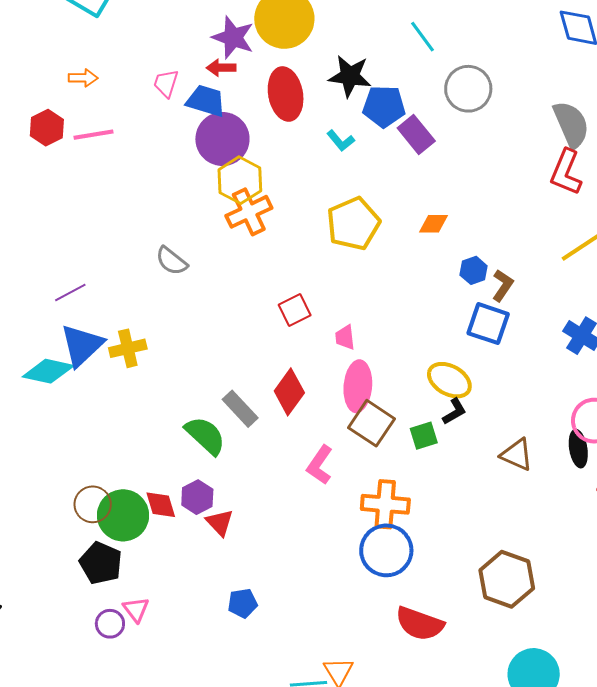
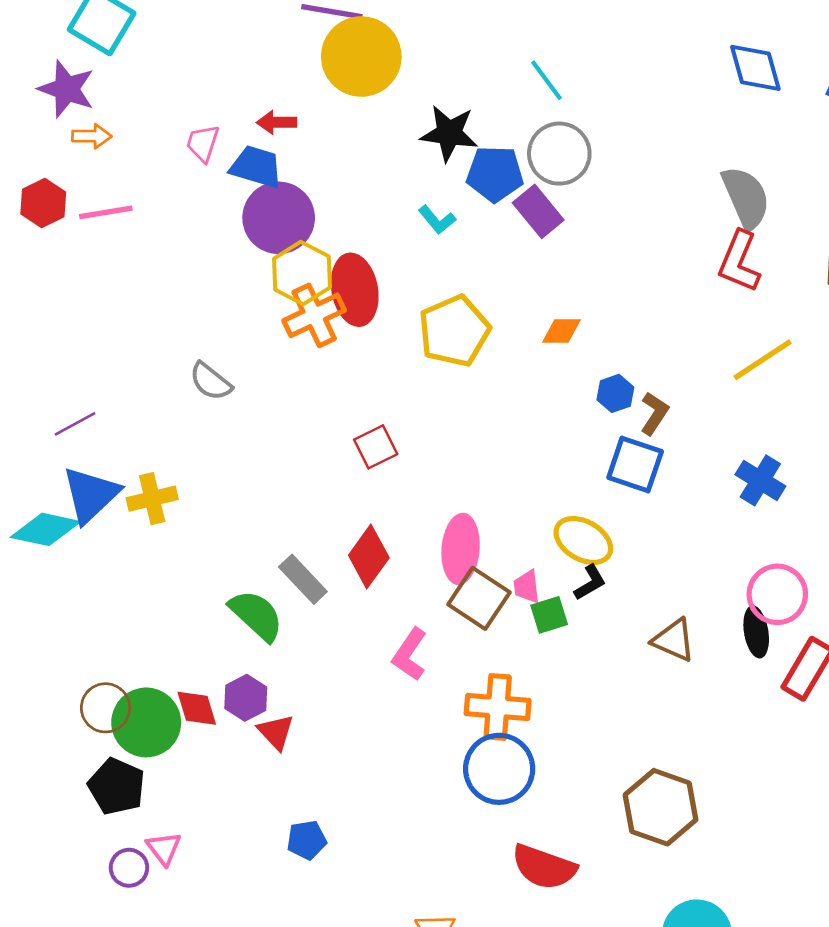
purple star: (233, 37) -> (67, 89), moved
gray circle: (468, 89) -> (559, 154), moved
red ellipse: (286, 94) -> (355, 290), moved
pink trapezoid: (345, 337) -> (527, 587), moved

